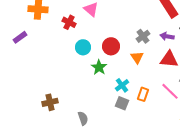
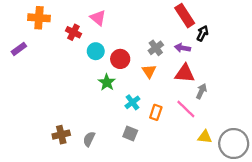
cyan circle: (83, 47) -> (96, 51), moved
brown cross: (50, 102) -> (61, 135), moved
gray square: (122, 103) -> (130, 133), moved
gray semicircle: (83, 118) -> (89, 139), turned -136

